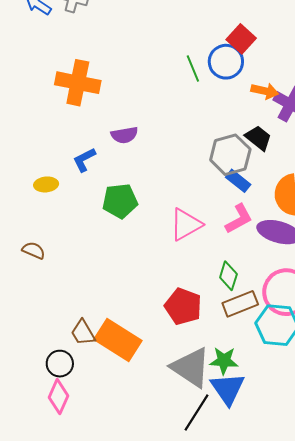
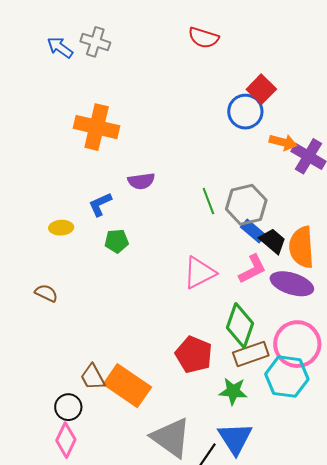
green line: (193, 68) -> (208, 201), moved
black trapezoid: (258, 138) -> (273, 241), moved
green pentagon: (120, 201) -> (117, 241), moved, size x0.7
green diamond: (228, 276) -> (240, 326), size x1.5
green star: (224, 361) -> (233, 391), moved
gray triangle: (191, 367) -> (171, 438), moved

